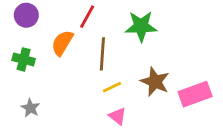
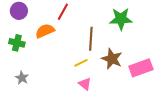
green star: (141, 26) -> (121, 19), moved
orange semicircle: (62, 43) -> (45, 31), turned 36
brown line: (102, 54) -> (91, 39), moved

